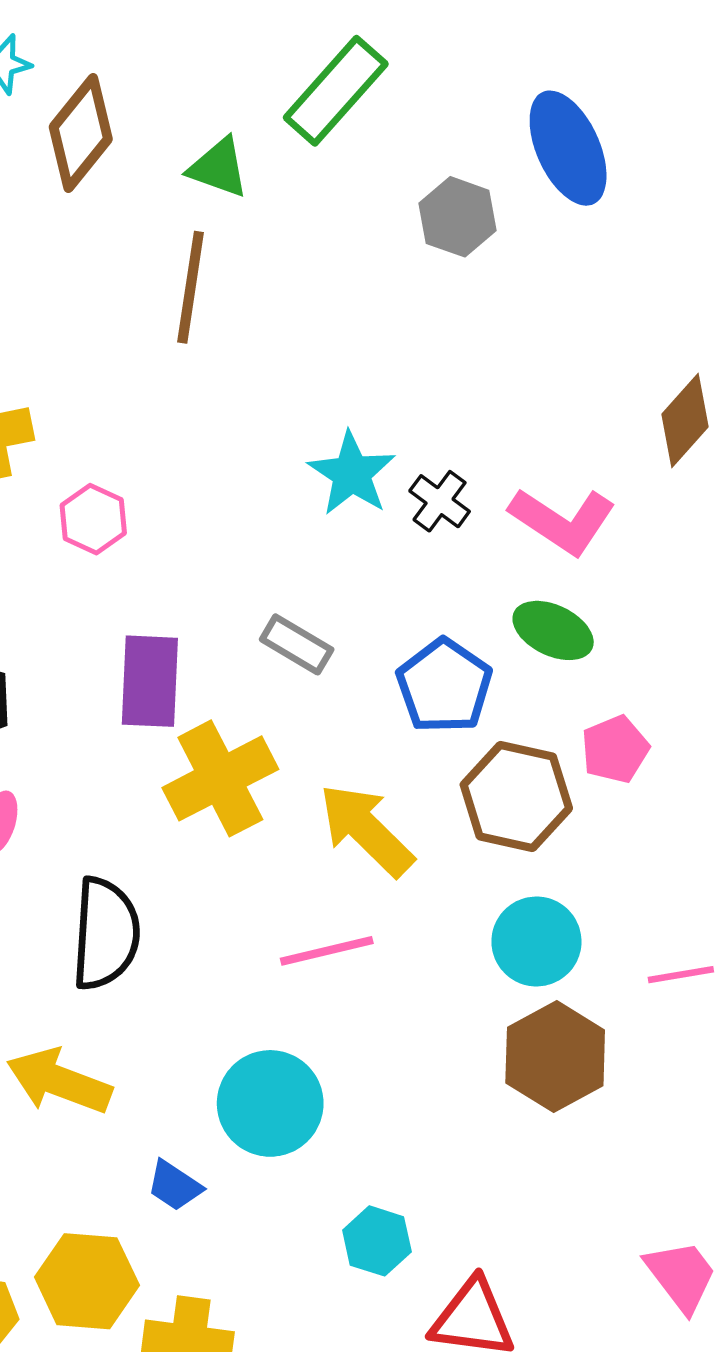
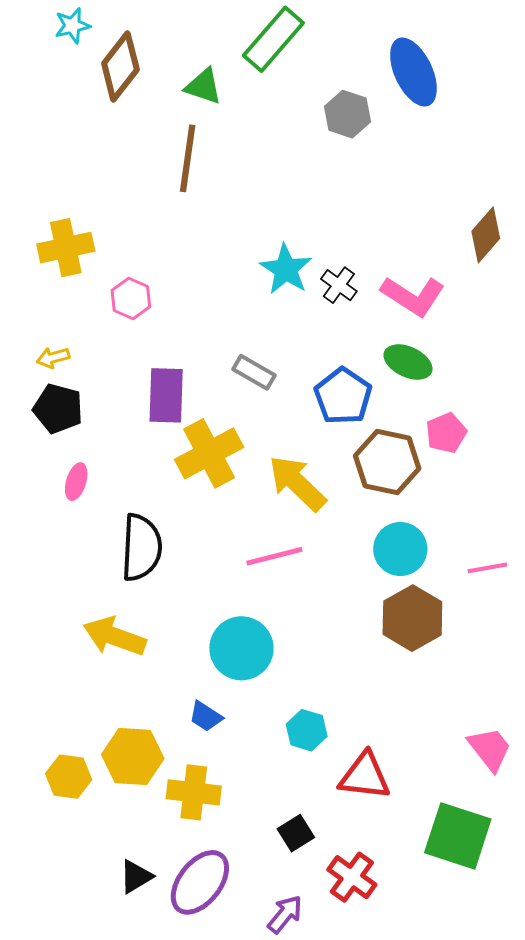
blue trapezoid: (174, 1186) -> (206, 716), moved

